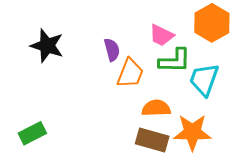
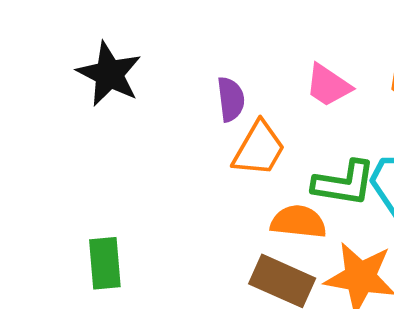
green L-shape: (175, 61) -> (344, 183), moved
green rectangle: (32, 133) -> (105, 263), moved, turned -76

